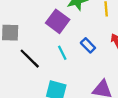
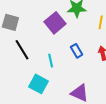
cyan line: (62, 53) -> (51, 61), moved

